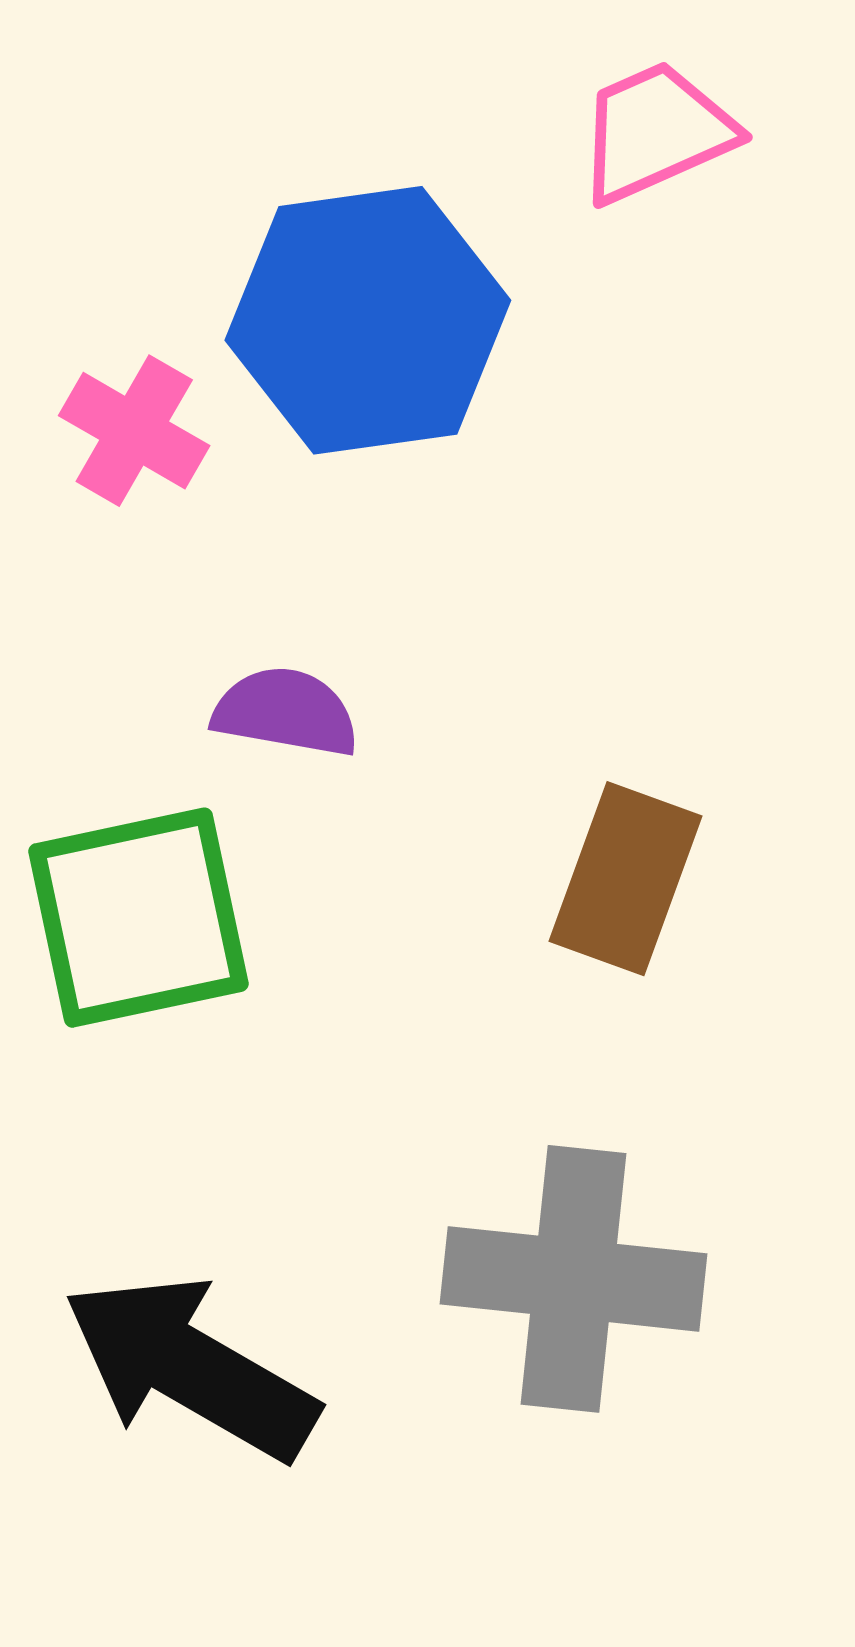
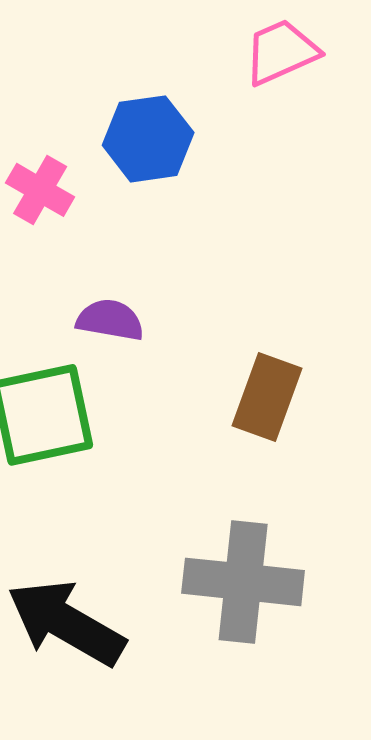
blue hexagon: (368, 320) -> (148, 139), size x0.7

